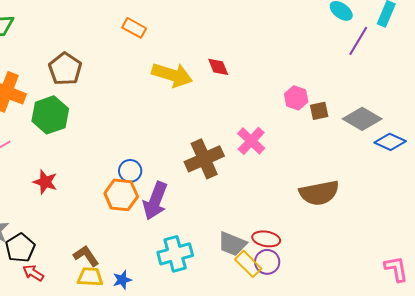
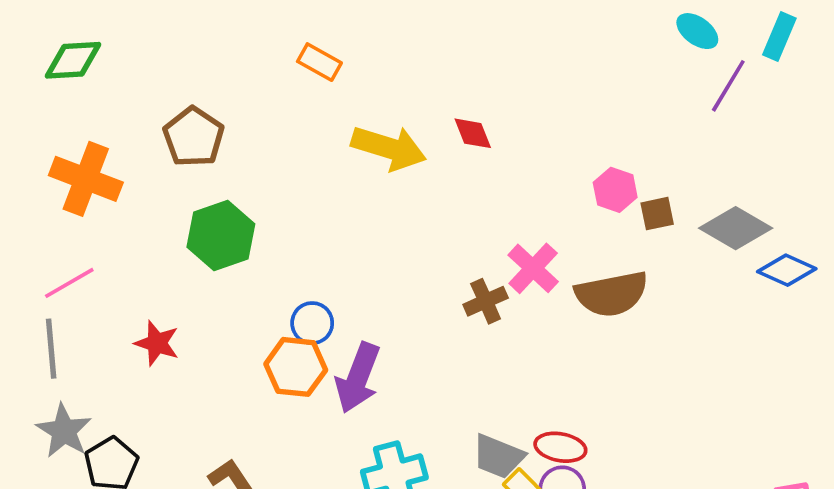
green hexagon: (50, 115) -> (221, 235), moved
brown cross: (204, 159) -> (486, 301), moved, size x0.6
brown semicircle: (319, 193) -> (612, 294), moved

